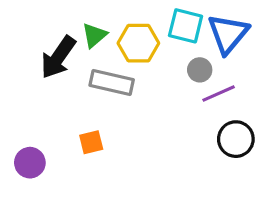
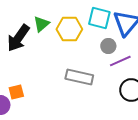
gray rectangle: (112, 82) -> (79, 77), moved
orange square: (91, 142) -> (16, 92), moved

